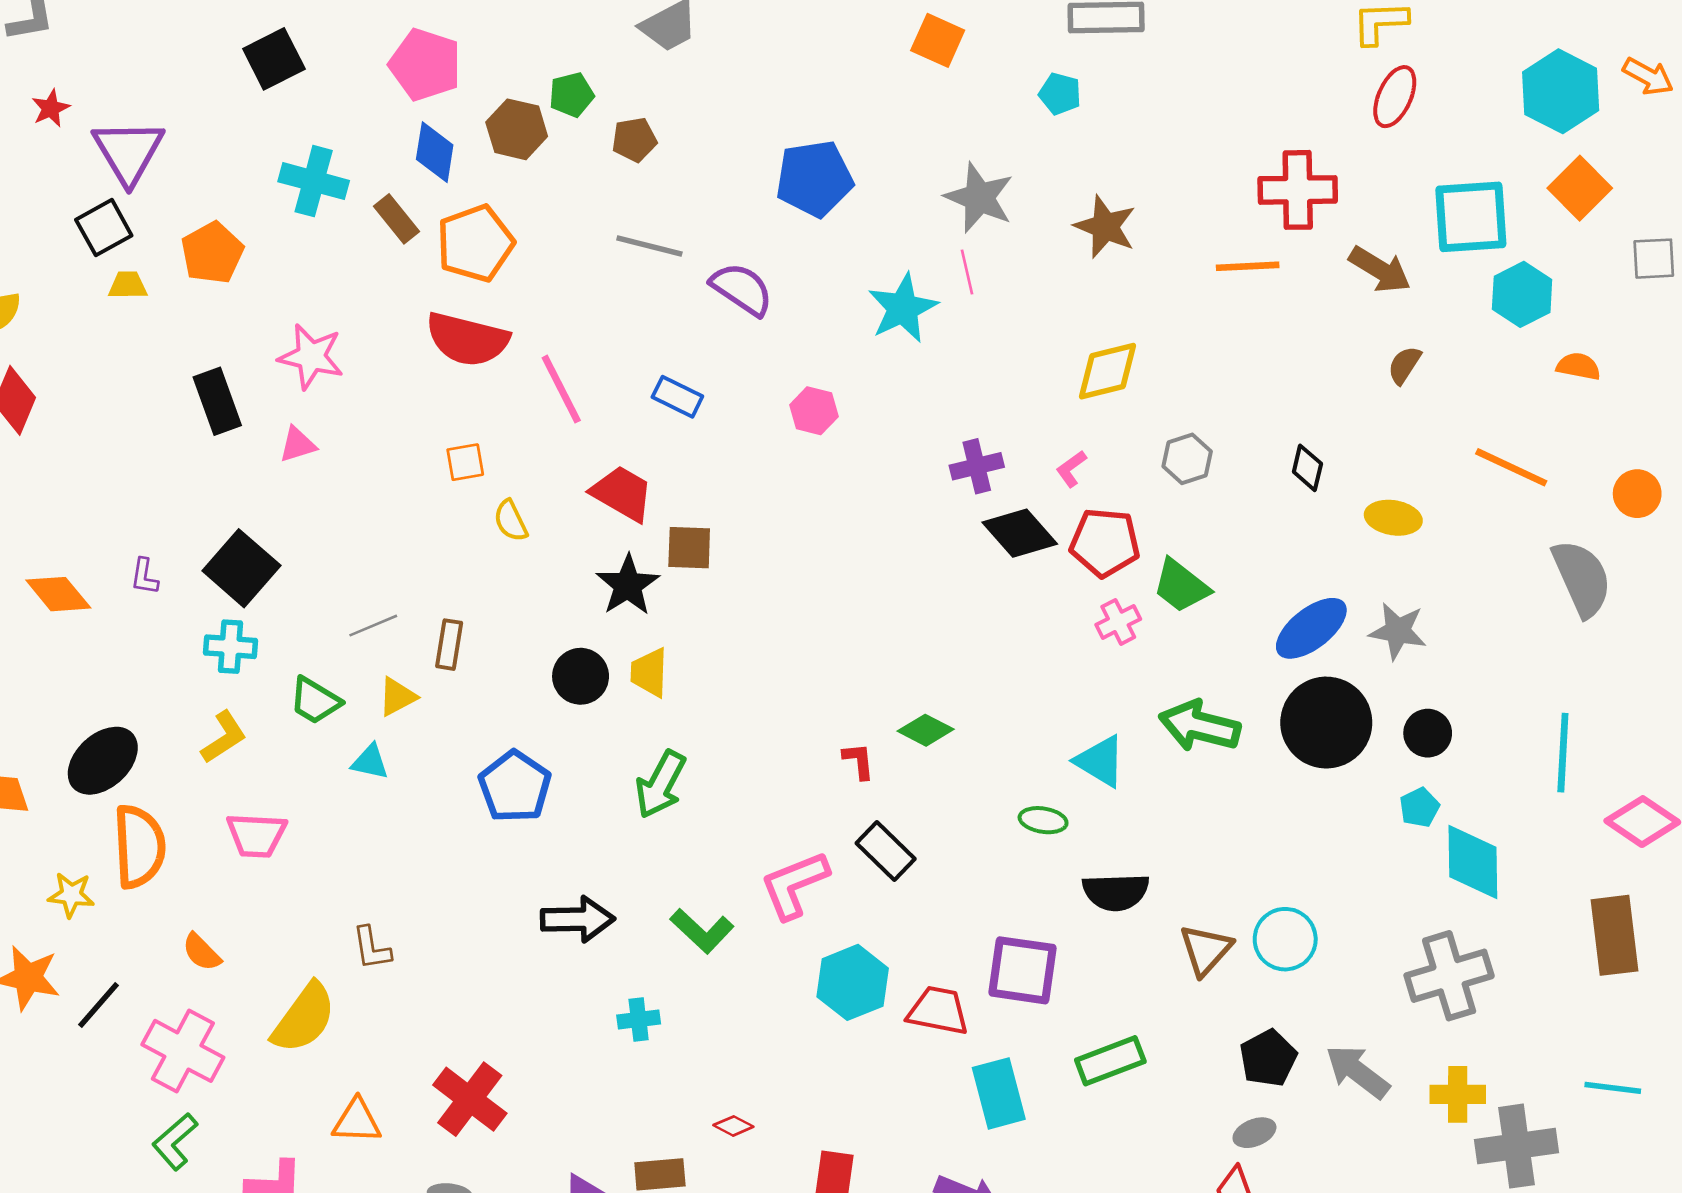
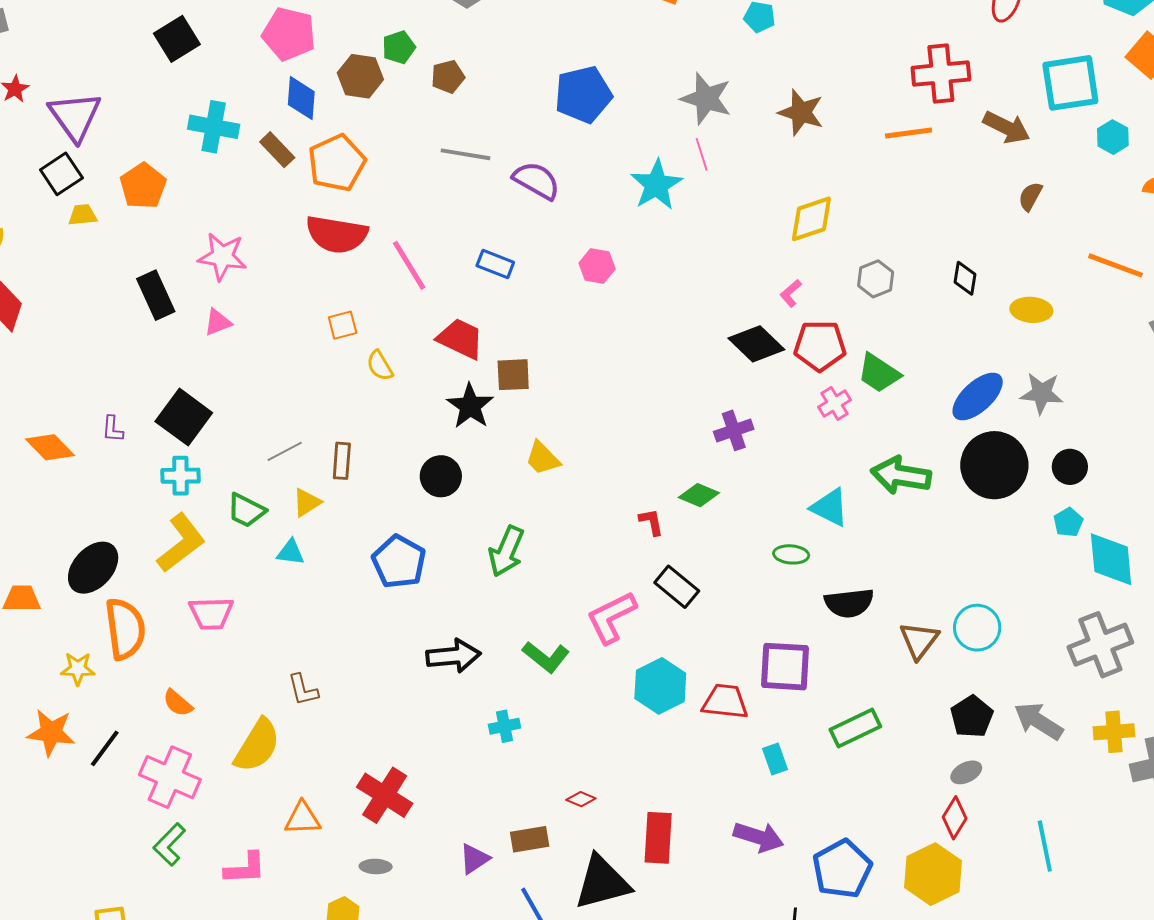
cyan hexagon: (1522, 294) -> (1113, 137), size x0.7
purple cross: (977, 466) -> (734, 430), moved
yellow trapezoid: (649, 672) -> (543, 458), moved, turned -42
yellow L-shape: (224, 737) -> (181, 543), size x1.5
cyan rectangle: (999, 1093) -> (775, 759), size x0.6

